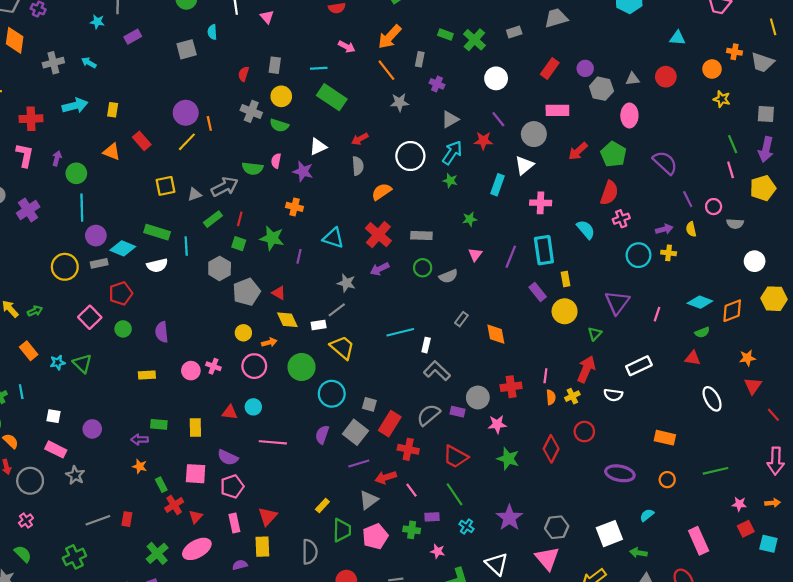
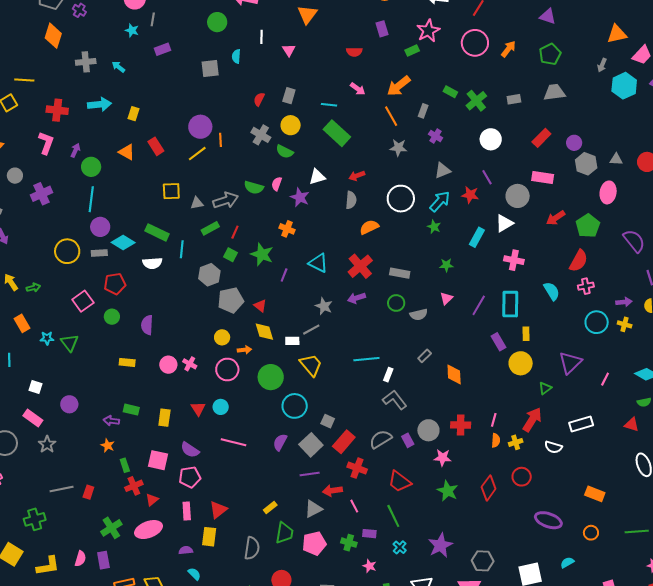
red triangle: (230, 412) -> (198, 409), turned 42
purple rectangle: (457, 412) -> (408, 440), turned 40

